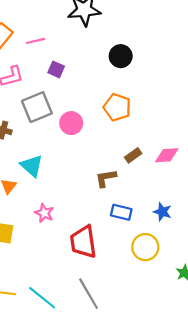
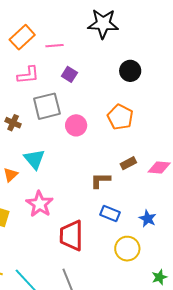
pink star: (44, 213) -> (40, 204), size x1.5

